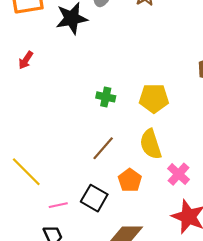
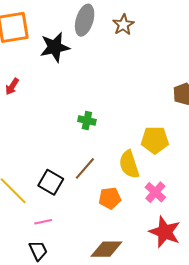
yellow pentagon: (154, 98) -> (155, 140), moved
orange pentagon: (130, 180) -> (110, 198), turned 30
black square: (94, 198) -> (51, 182), moved

